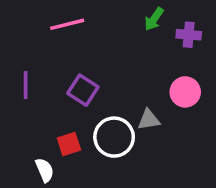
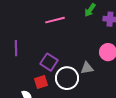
pink line: (67, 24) -> (55, 20), moved
purple square: (83, 90) -> (49, 62), moved

